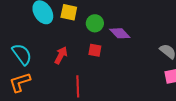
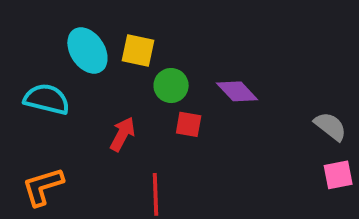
green circle: (95, 23) -> (171, 86), moved
cyan semicircle: (22, 54) -> (47, 99), moved, turned -40

